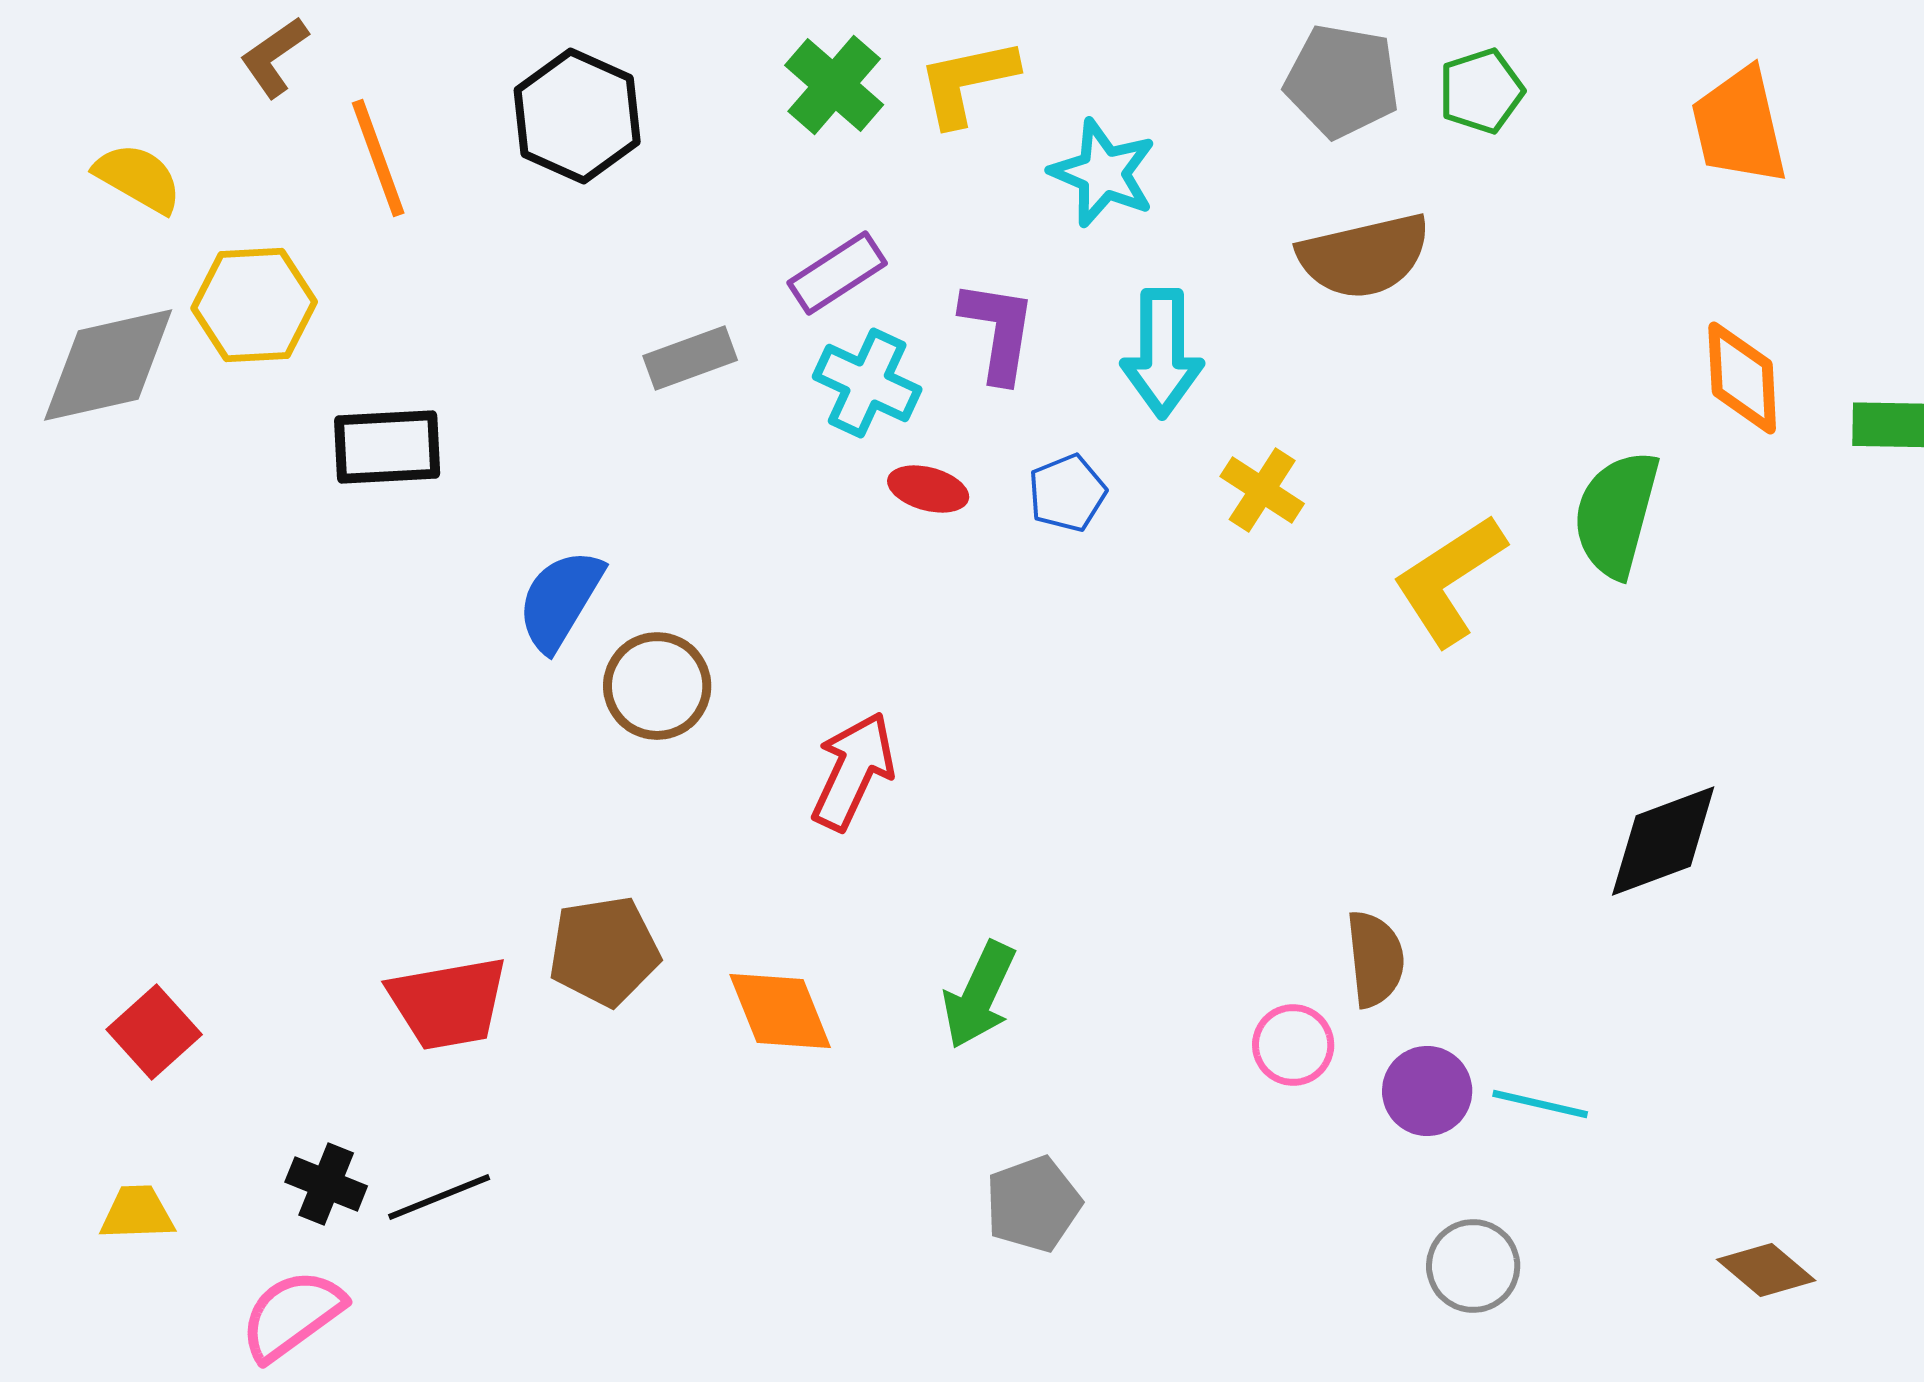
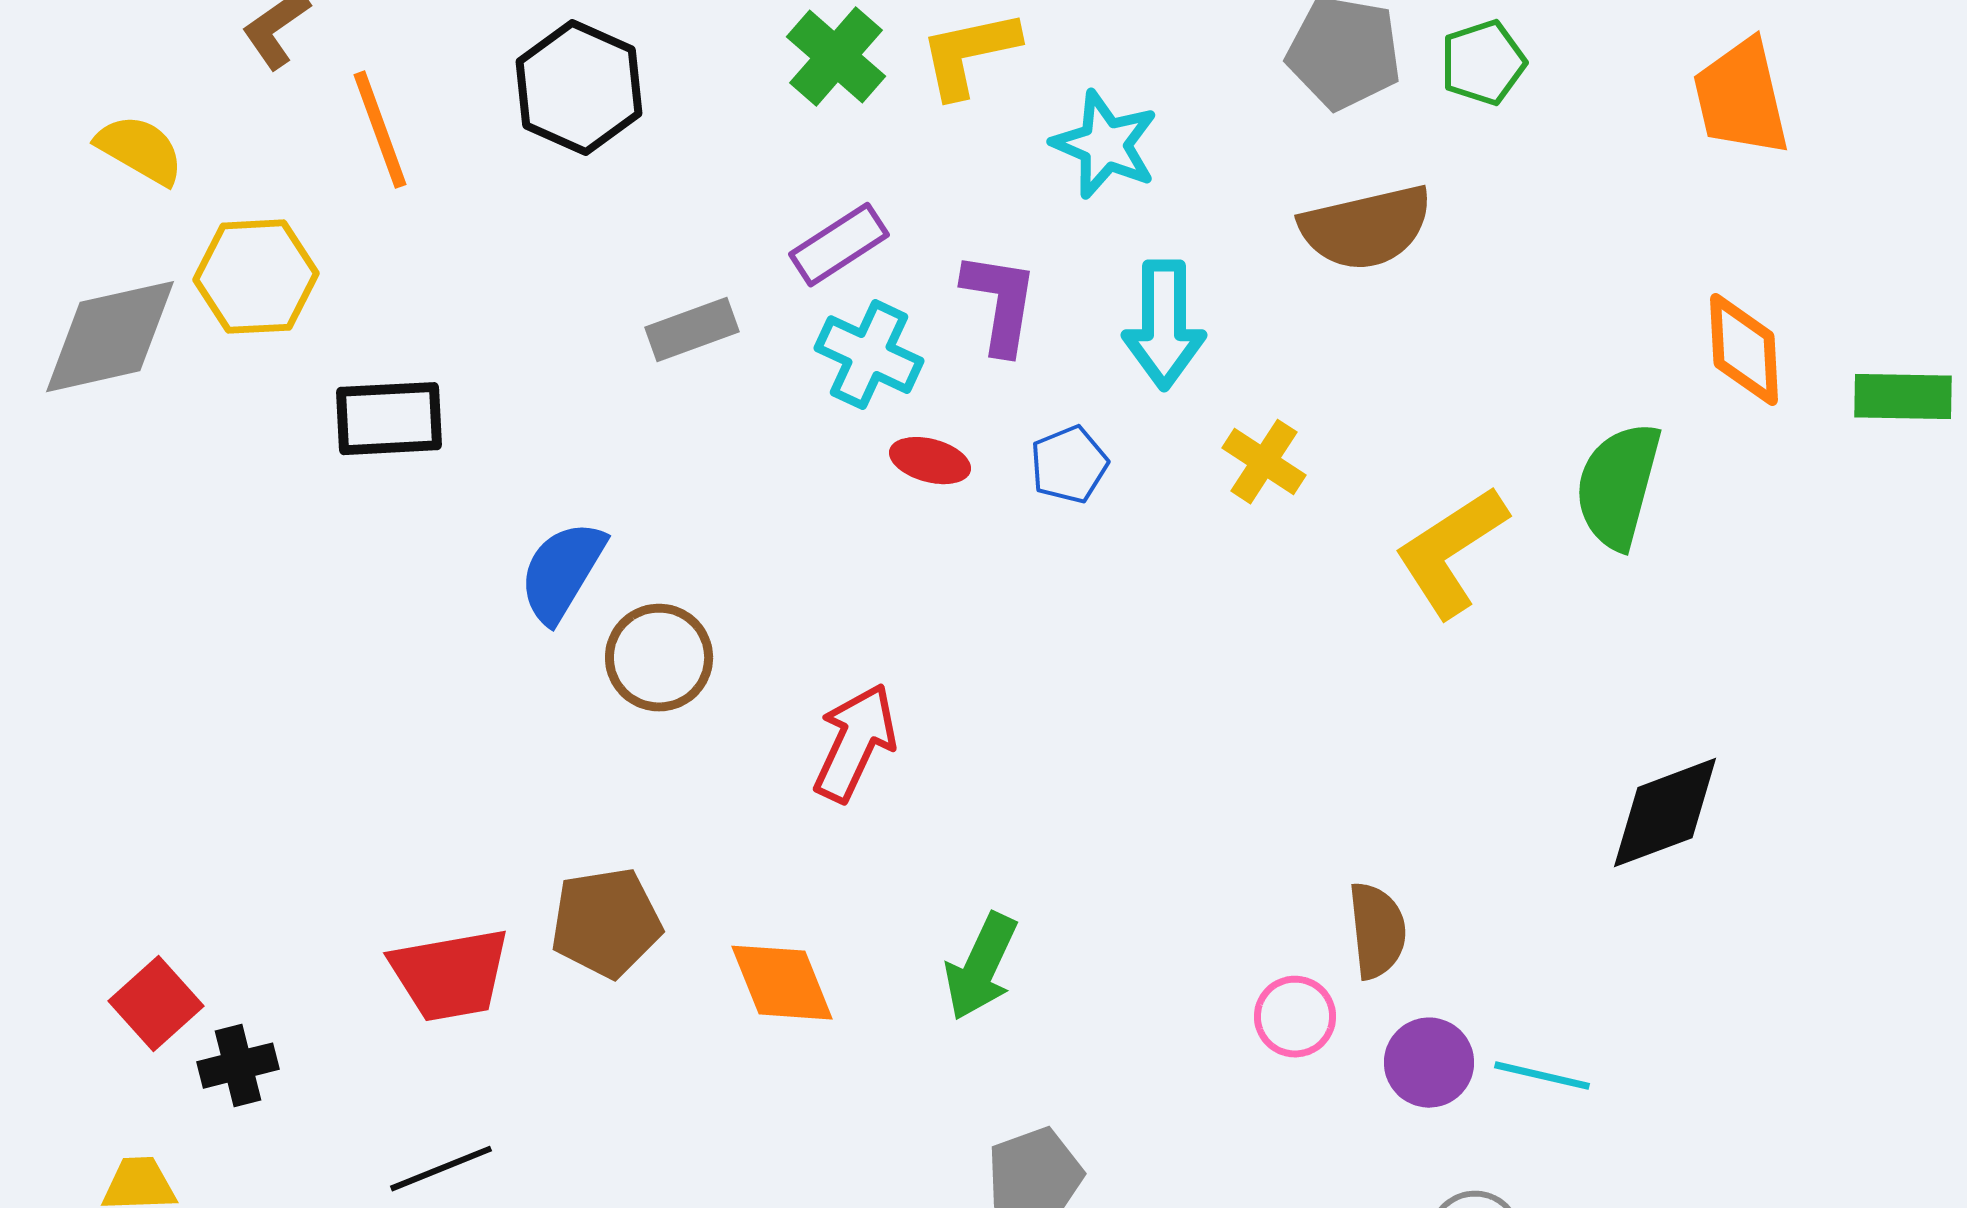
black cross: (326, 1184) -> (238, 1066), moved, turned -36

